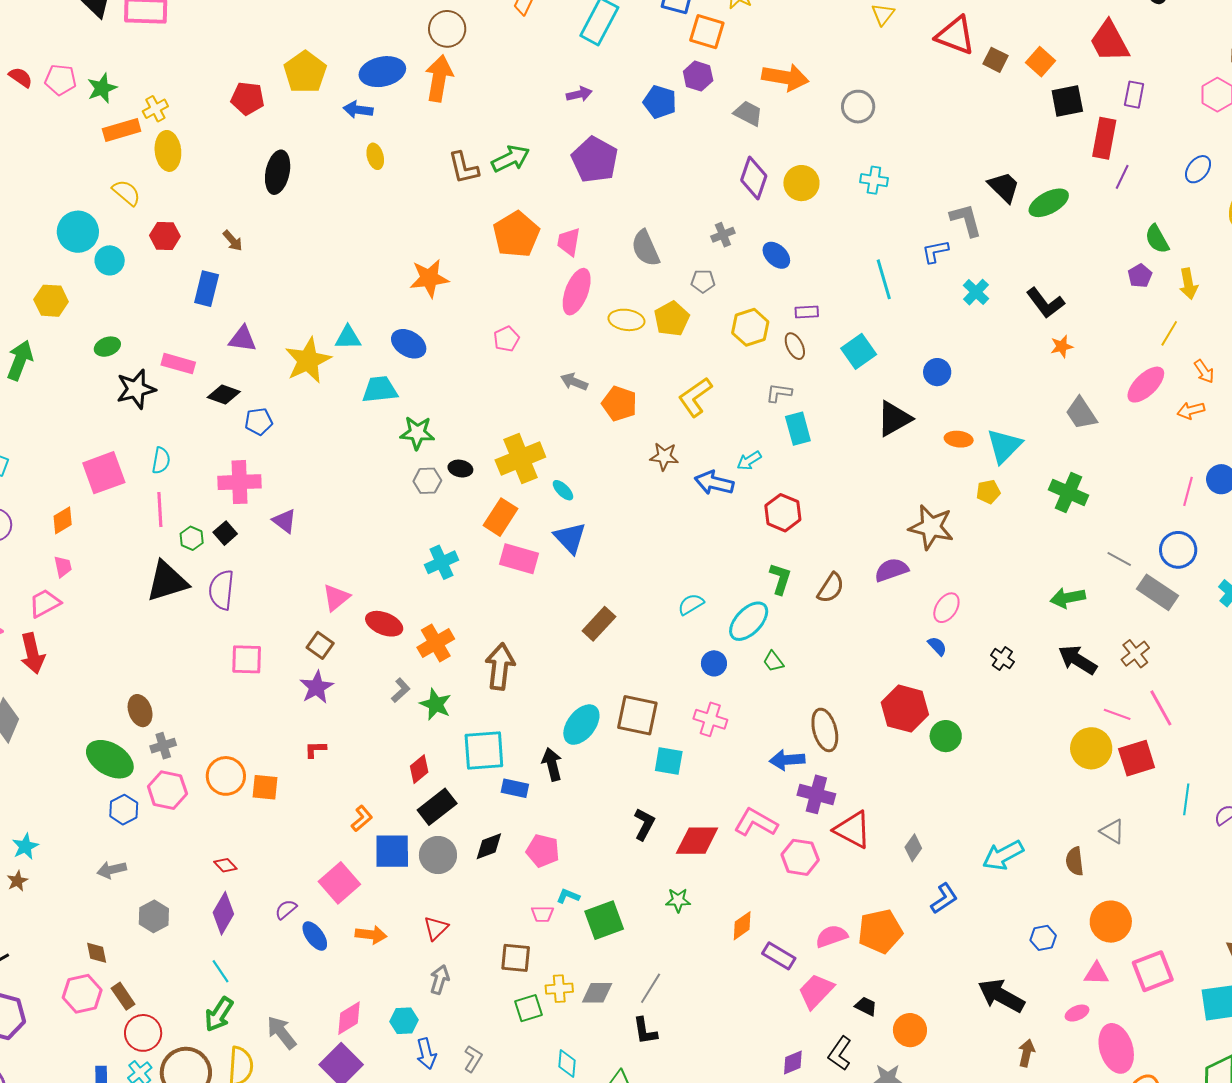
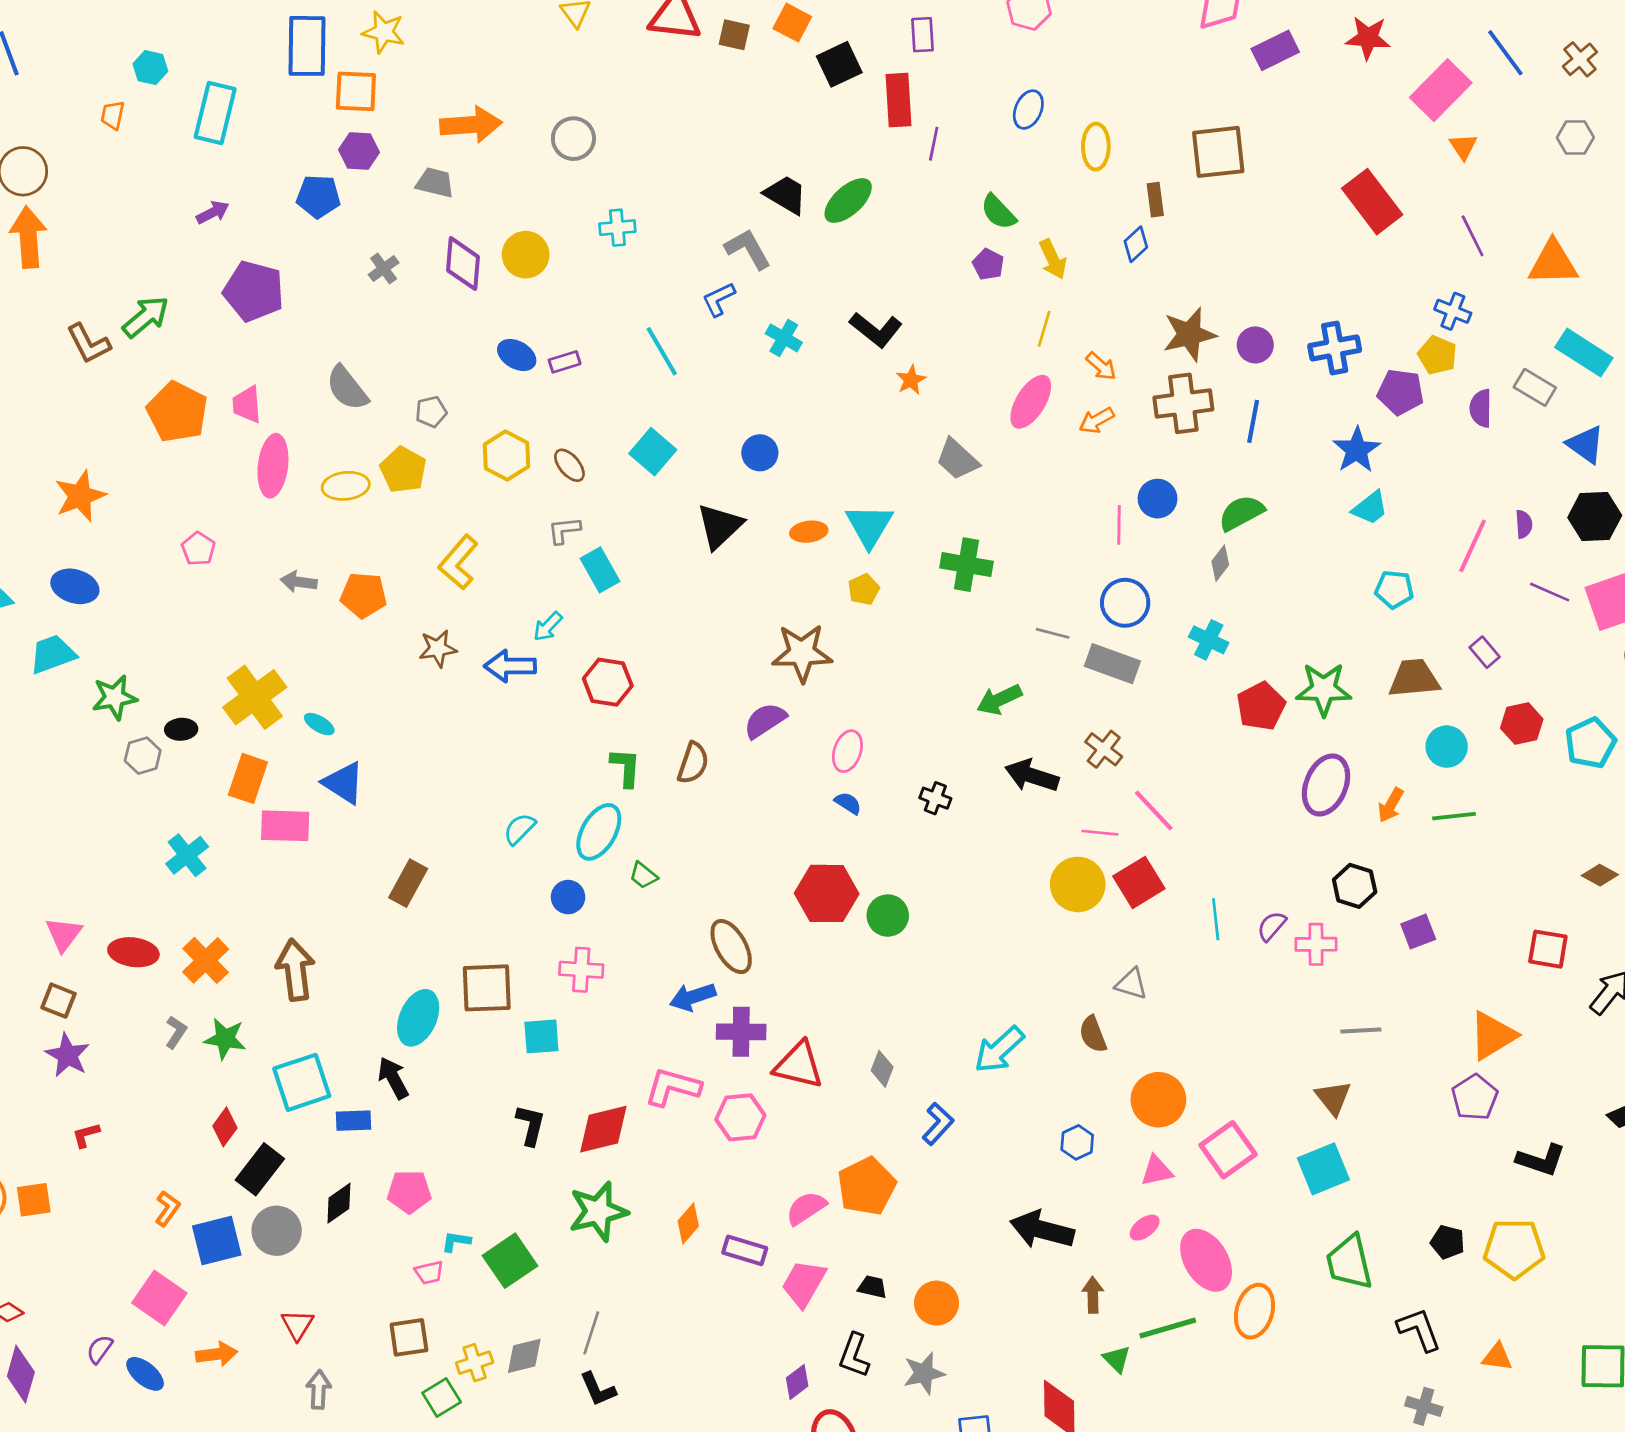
gray cross: (723, 235) -> (384, 269), moved
purple rectangle: (807, 312) -> (565, 362), moved
green star: (678, 900) -> (598, 1211), size x1.8

